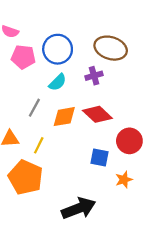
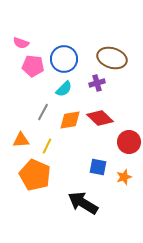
blue square: (100, 157) -> (98, 167), moved
black arrow: (79, 208) -> (83, 203), turned -128

